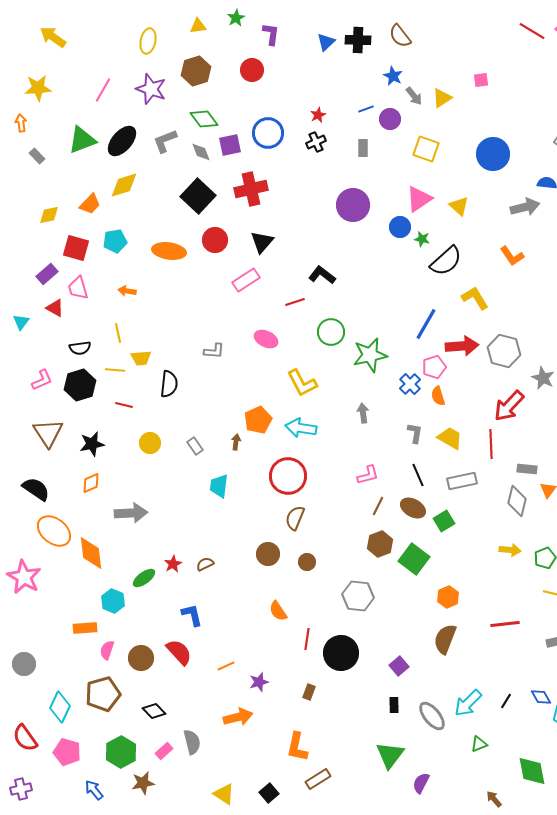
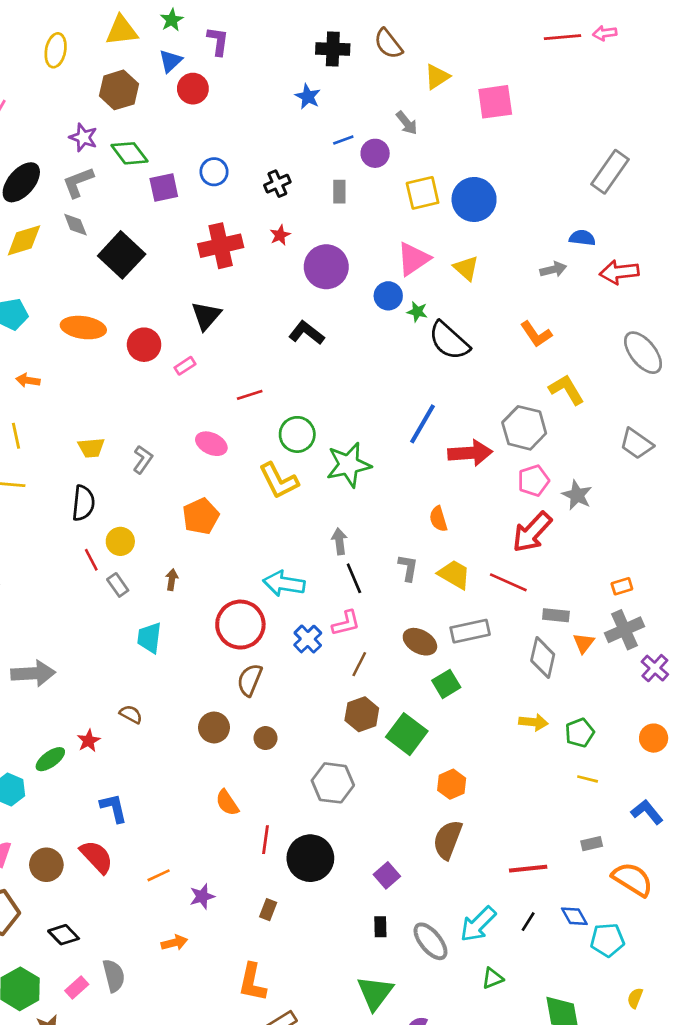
yellow triangle: (198, 26) -> (122, 31), size x1.5
red line: (532, 31) -> (562, 37), turned -36
blue triangle: (326, 42) -> (170, 61), moved
blue star: (393, 76) -> (308, 97), moved
pink square: (481, 80) -> (495, 102), size x1.8
purple star: (151, 89) -> (83, 137), moved, size x0.7
yellow triangle: (442, 98) -> (437, 77), moved
red star: (318, 115) -> (280, 235), moved
blue circle: (268, 133) -> (214, 172), size x0.7
yellow square: (426, 149) -> (423, 193), turned -32
gray diamond: (201, 152) -> (75, 225), moved
blue circle: (493, 154) -> (474, 199), moved
red cross: (251, 189) -> (221, 246), moved
gray arrow: (525, 207) -> (553, 269), size x0.7
red circle: (215, 240) -> (144, 345), moved
black semicircle: (446, 261) -> (449, 341), turned 84
black L-shape: (322, 275) -> (306, 333), moved
pink rectangle: (246, 280) -> (185, 366), size x0.6
yellow L-shape: (475, 298) -> (566, 390), moved
gray L-shape: (214, 351) -> (143, 460), turned -60
gray hexagon: (504, 351) -> (524, 428), moved
yellow trapezoid: (141, 358) -> (91, 448), moved
pink pentagon: (434, 367) -> (533, 481), moved
yellow L-shape: (302, 383) -> (279, 481), moved
blue cross: (410, 384) -> (308, 639), moved
red line: (124, 405) -> (91, 560), moved, turned 48
orange pentagon: (258, 420) -> (201, 516), moved
cyan arrow: (301, 428) -> (284, 584), moved
yellow circle: (150, 443) -> (120, 541), moved
red line: (491, 444) -> (508, 582), turned -64
black line: (418, 475) -> (354, 578), moved
brown ellipse: (413, 508) -> (420, 642), moved
brown semicircle: (205, 564) -> (131, 714), moved, turned 54
red line: (505, 624) -> (528, 869), moved
orange arrow: (238, 717) -> (174, 943), size x0.7

